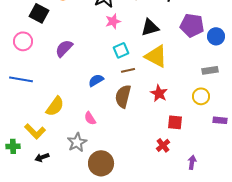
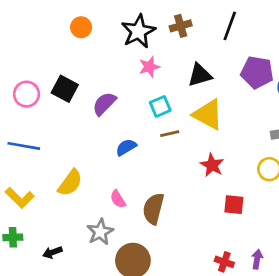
black square: (39, 13) -> (65, 89), moved
purple semicircle: (64, 48) -> (104, 104), moved
brown semicircle: (123, 96) -> (153, 209), moved
yellow L-shape: (35, 131) -> (20, 198), moved
red cross: (163, 145) -> (224, 262), moved, turned -32

